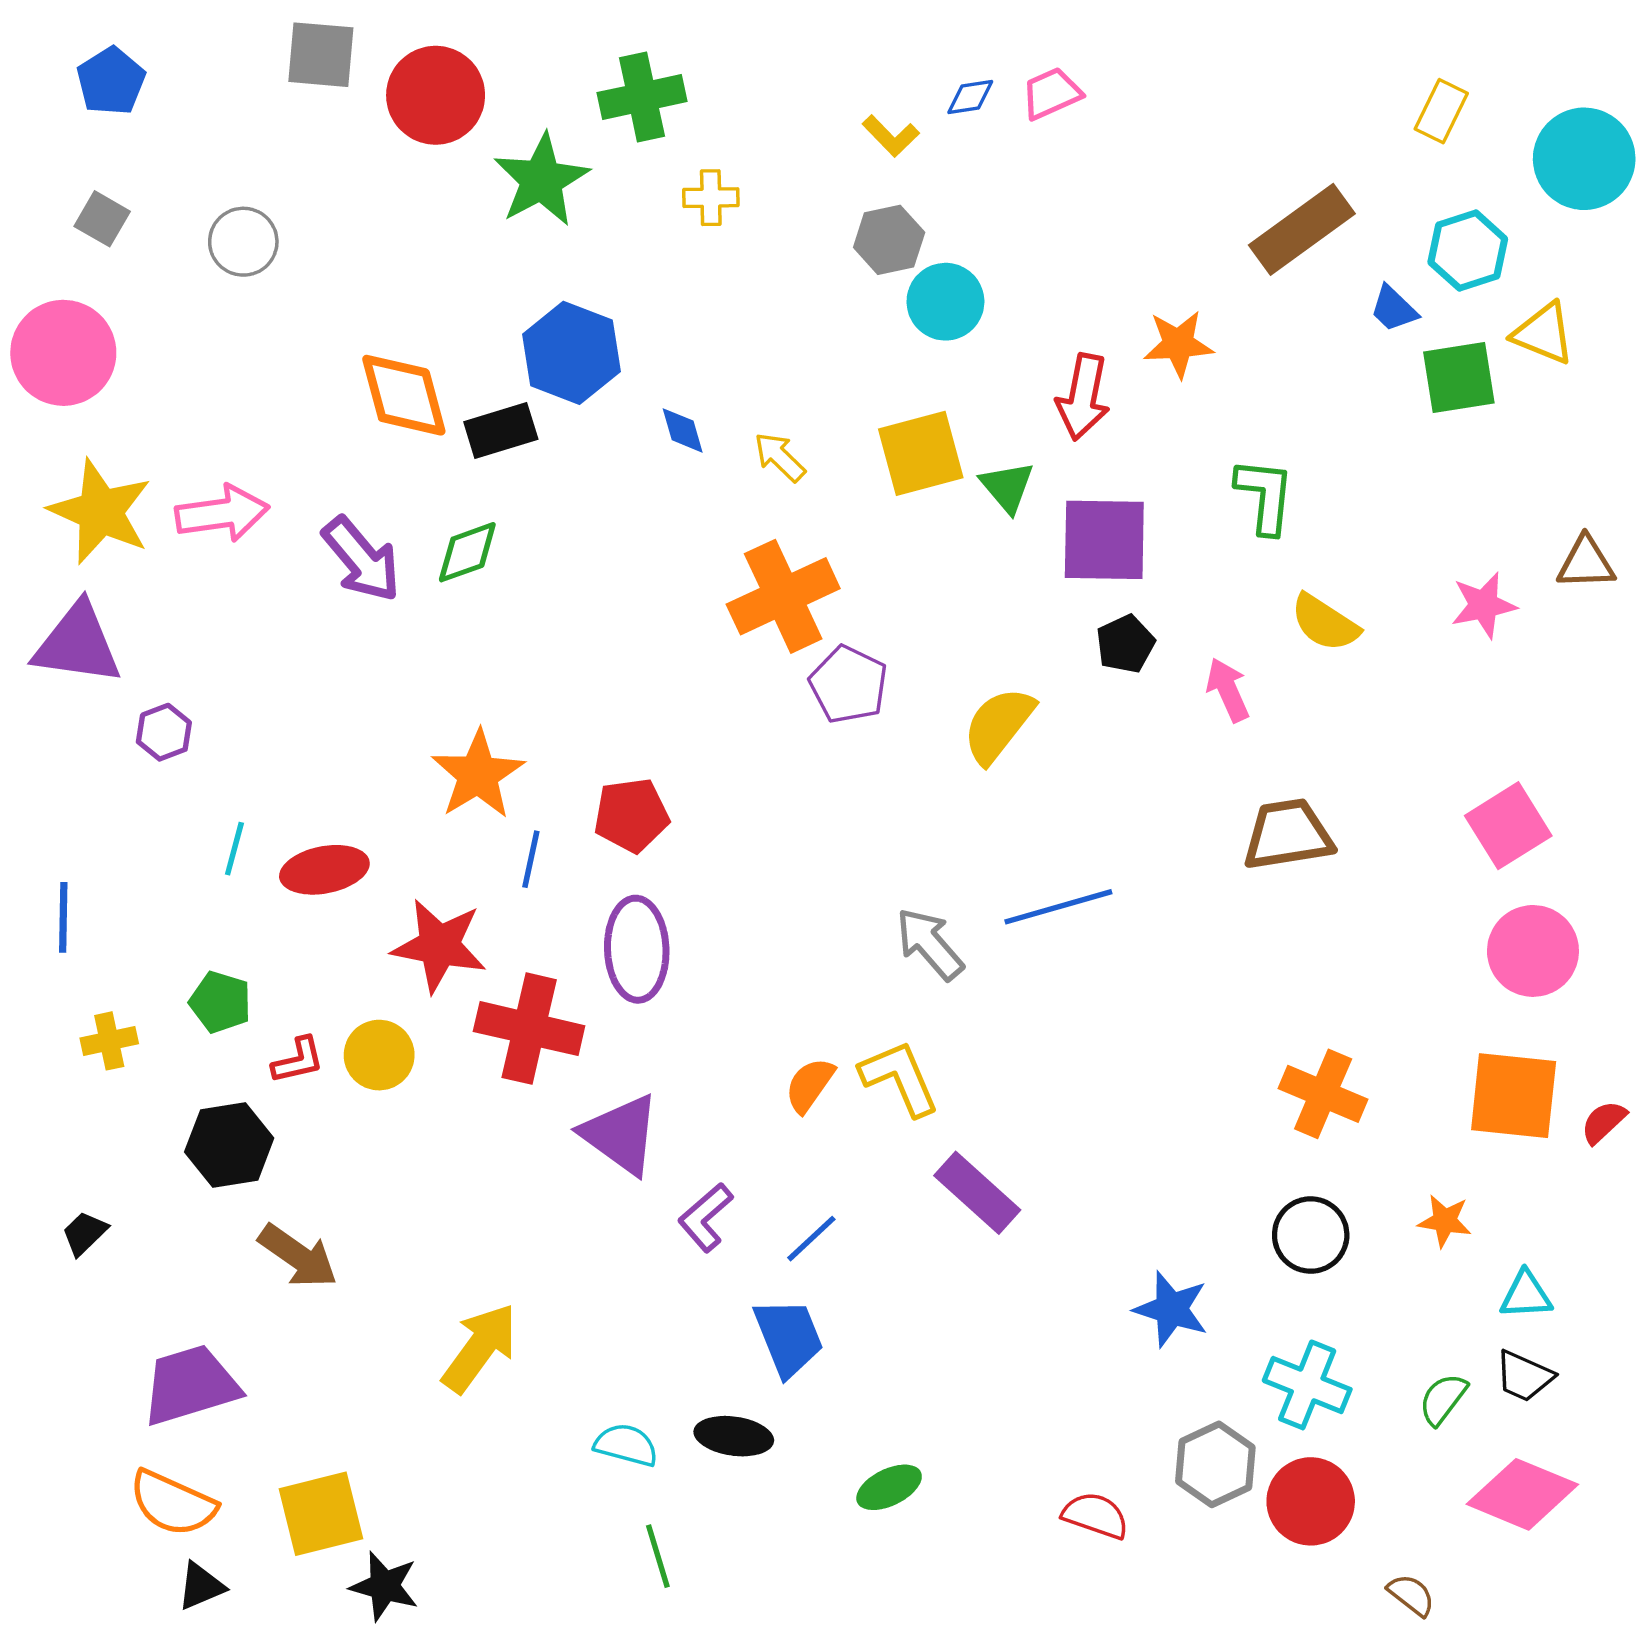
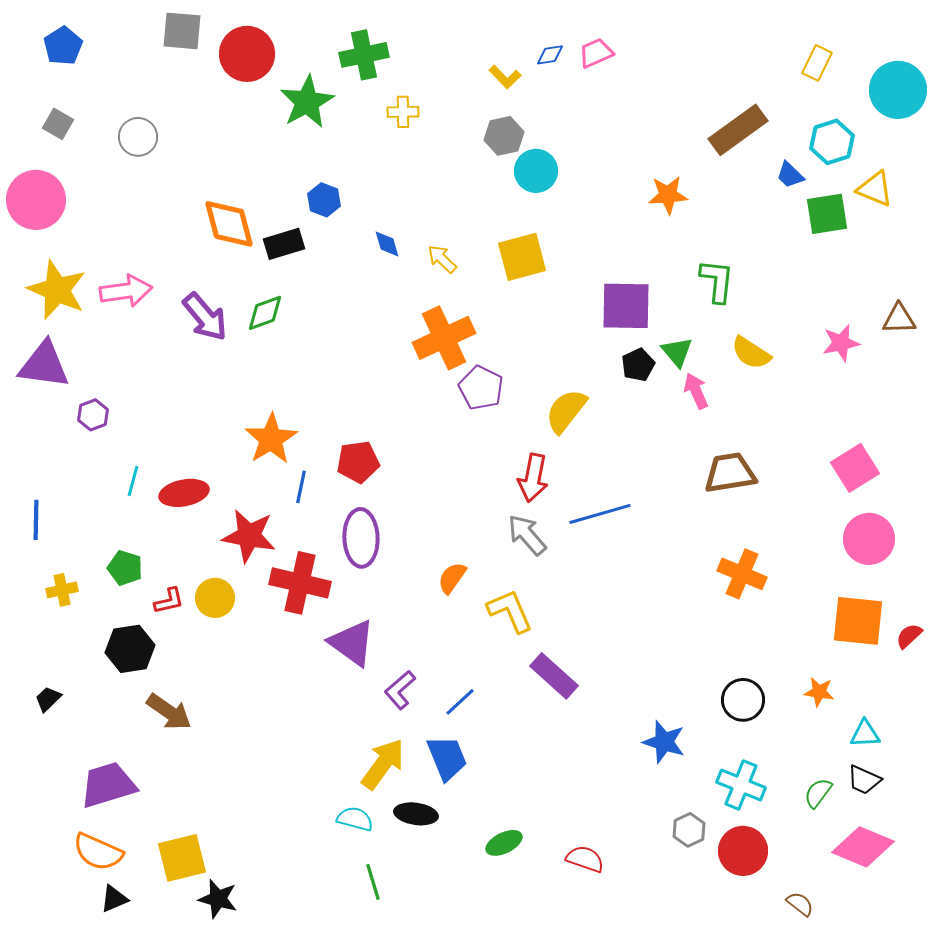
blue hexagon: (571, 353) -> (324, 200), size x0.6
red arrow: (1083, 397) -> (533, 478), moved
green triangle: (1007, 487) -> (677, 352), moved
orange semicircle: (810, 1085) -> (452, 578), moved
orange cross: (1323, 1094) -> (742, 574), moved
yellow arrow: (480, 1348) -> (383, 764), moved
gray hexagon: (1215, 1464) -> (689, 830), size x0.7
red semicircle: (1095, 1516) -> (585, 859), moved

